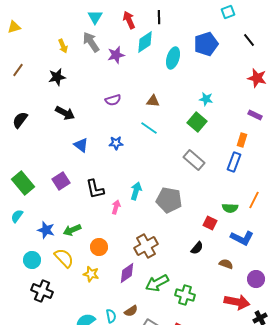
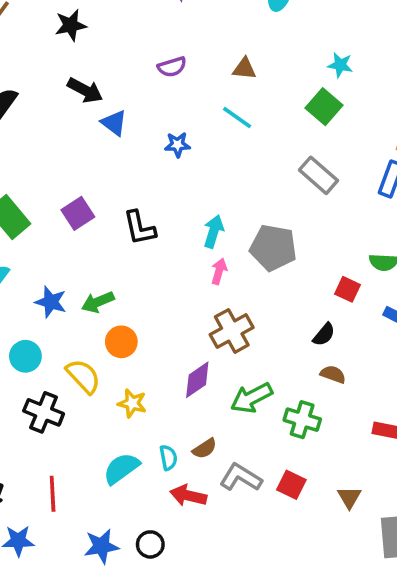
blue triangle: (81, 145) -> (114, 123), moved
pink arrow: (116, 207) -> (219, 271), moved
orange circle: (99, 247) -> (121, 342), moved
yellow semicircle: (64, 258) -> (83, 376), moved
brown semicircle: (226, 264) -> (333, 374), moved
yellow star: (91, 274) -> (132, 403), moved

